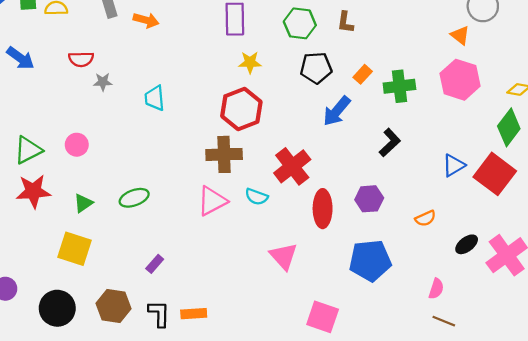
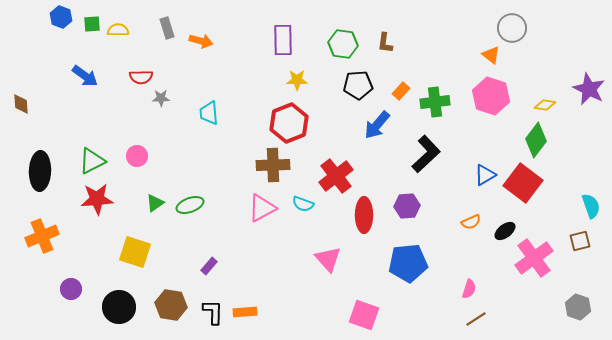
black L-shape: (390, 143) -> (426, 154), size x1.4
green triangle: (83, 203) -> (155, 203), moved
orange semicircle: (425, 218) -> (471, 222), moved
black ellipse: (467, 244) -> (505, 231), moved
brown line: (444, 321) -> (476, 319), turned -55

